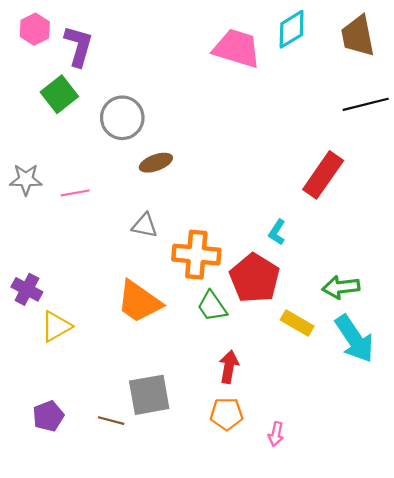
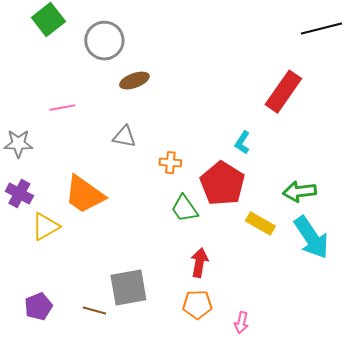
gray star: (26, 179) -> (18, 144), moved
orange cross: (196, 255) -> (170, 163), size x0.5
orange trapezoid: (139, 302) -> (84, 195), moved

